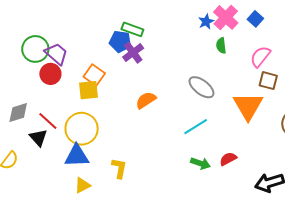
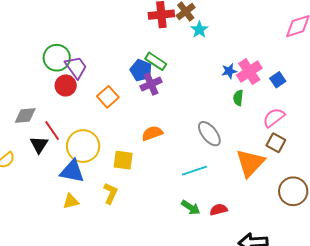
yellow square: (88, 90) -> (123, 160), moved

